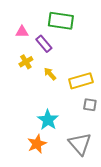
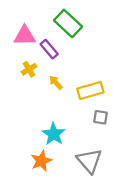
green rectangle: (61, 21) -> (68, 23), turned 35
pink triangle: (22, 32) -> (25, 36), size x1.5

